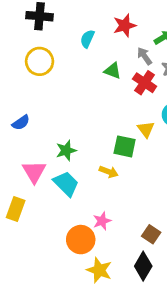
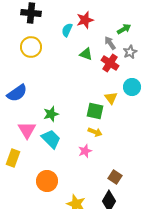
red star: (125, 25) -> (85, 20), moved
blue semicircle: (21, 123) -> (17, 93), size x1.5
yellow arrow: (109, 172) -> (95, 132), moved
pink star: (102, 221) -> (85, 151), moved
orange circle: (81, 240) -> (47, 181), moved

